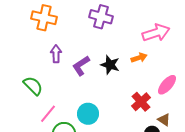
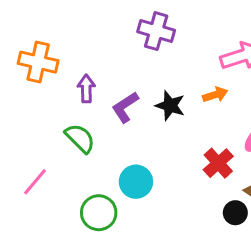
orange cross: (44, 18) -> (38, 62), moved
green semicircle: (33, 86) -> (80, 138), moved
pink line: (48, 114) -> (35, 182), moved

